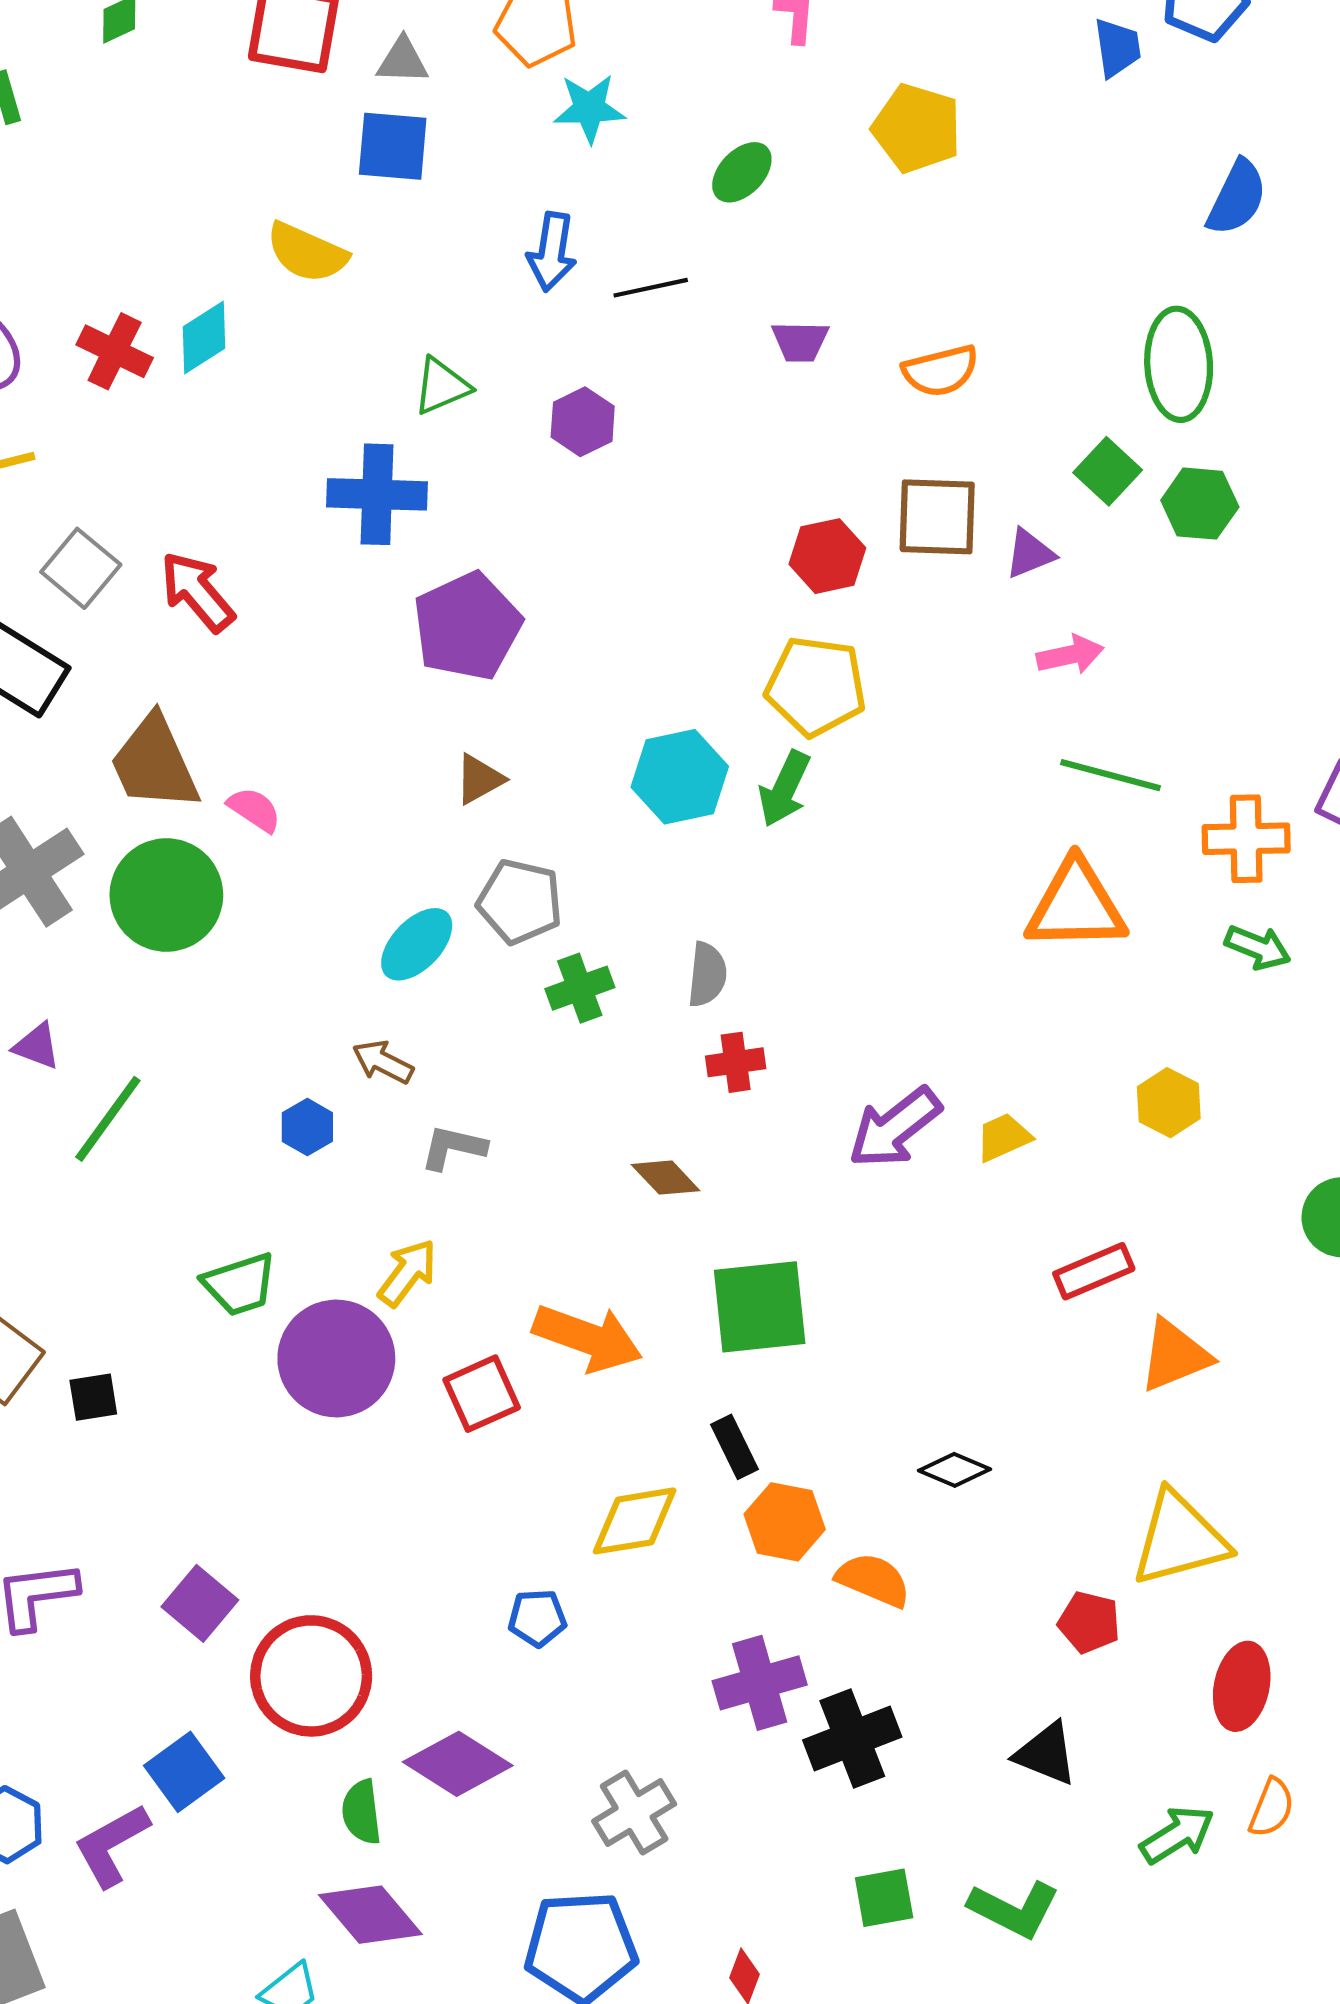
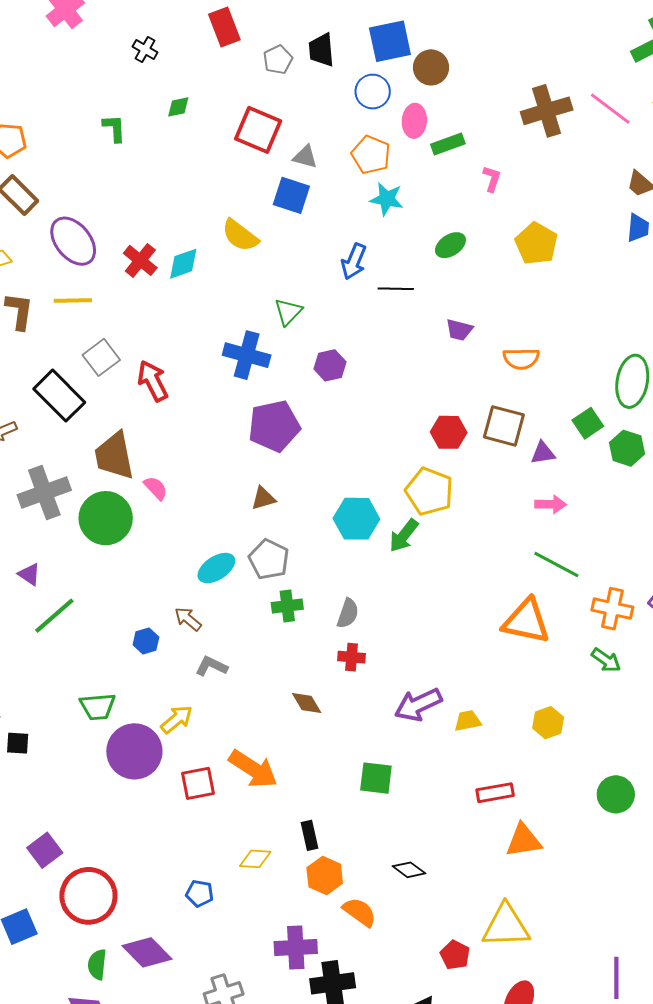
green triangle: (442, 386) -> (288, 312), turned -36
purple hexagon: (583, 422) -> (330, 365), moved
green square: (760, 1307) -> (376, 778), moved, size x0.7
yellow diamond: (635, 1521) -> (255, 859), size x0.7

